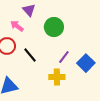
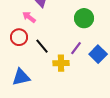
green circle: (54, 27) -> (84, 18), moved
yellow cross: (57, 77) -> (61, 63), moved

